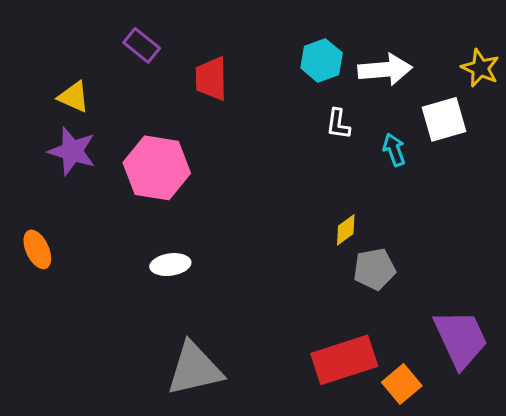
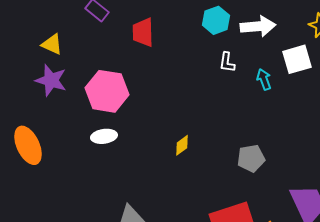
yellow diamond: (346, 230) -> (182, 145), moved
orange ellipse: (37, 249) -> (28, 145), size x1.5
white ellipse: (170, 265) -> (104, 136), moved

